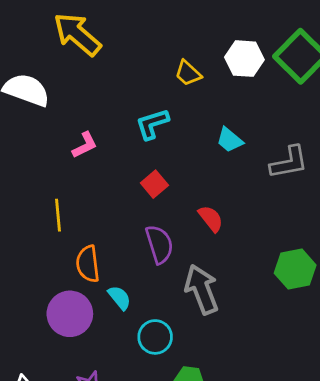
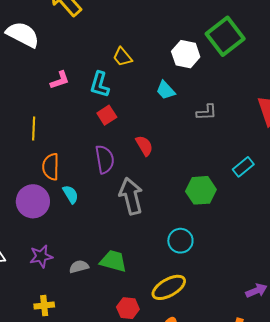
white hexagon: (244, 59) -> (186, 54), moved
yellow trapezoid: (188, 73) -> (122, 57), moved
cyan L-shape: (152, 124) -> (100, 85), moved, turned -64
gray L-shape: (289, 162) -> (207, 112), size x0.7
cyan circle: (155, 337) -> (180, 241), moved

